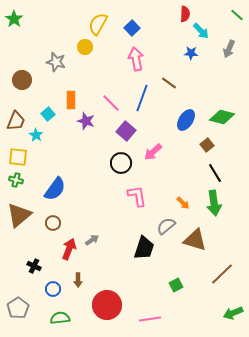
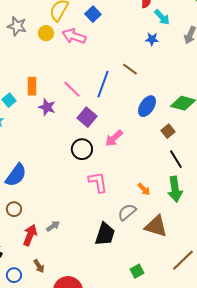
pink arrow: (136, 59) -> (74, 36), moved, turned -60
gray star: (56, 62) -> (17, 26), moved
brown arrow: (78, 280) -> (39, 266), turned -32

